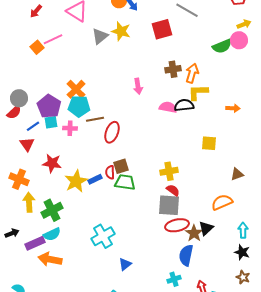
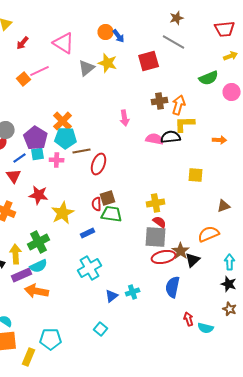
pink circle: (239, 40) -> (232, 92), moved
blue rectangle: (95, 179) -> (88, 233), moved
yellow arrow: (29, 202) -> (16, 254), moved
brown star: (194, 233) -> (181, 251), moved
cyan cross: (174, 279) -> (133, 292), moved

